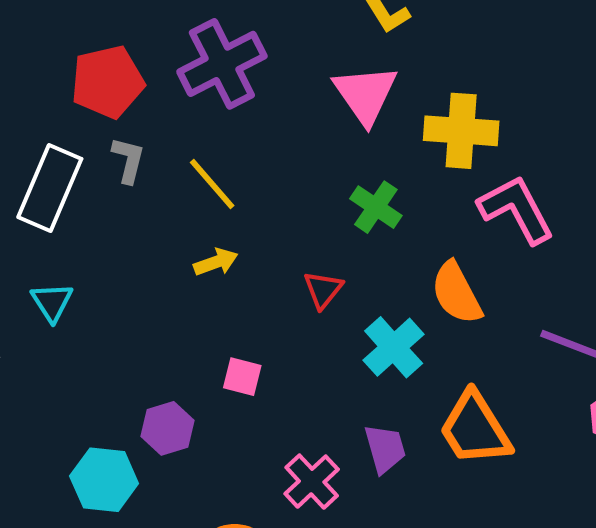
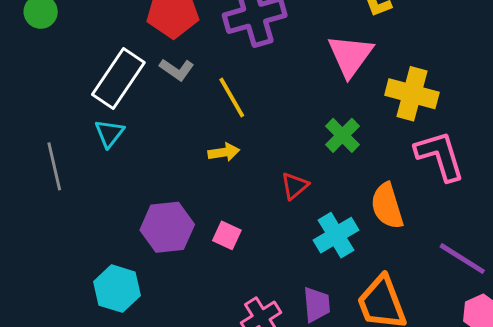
gray L-shape: (128, 160) -> (177, 70), turned 100
cyan triangle: (52, 302) -> (109, 133), moved
purple hexagon: (167, 428) -> (167, 227), moved, size x1.4

